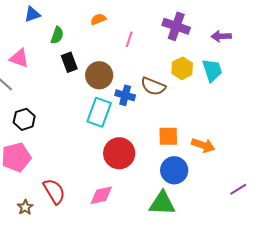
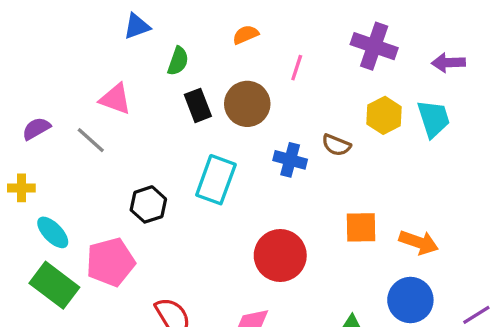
brown circle: (99, 75) -> (247, 104), moved
brown semicircle: (153, 86) -> (336, 145), size x0.7
cyan rectangle: (99, 112) -> (216, 180), moved
black hexagon: (24, 119) -> (148, 204), moved
blue circle: (174, 170) -> (410, 300), moved

